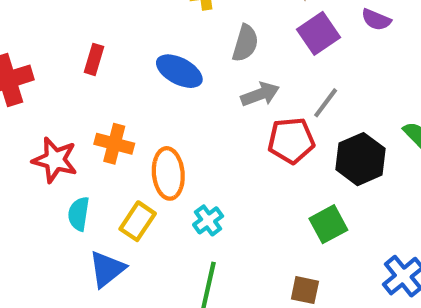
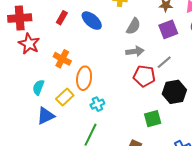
blue ellipse: (179, 71) -> (92, 21), moved
red star: (55, 160) -> (29, 44), moved

